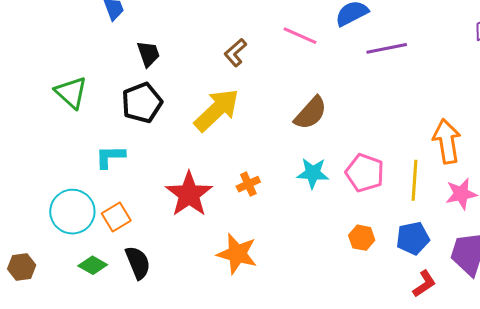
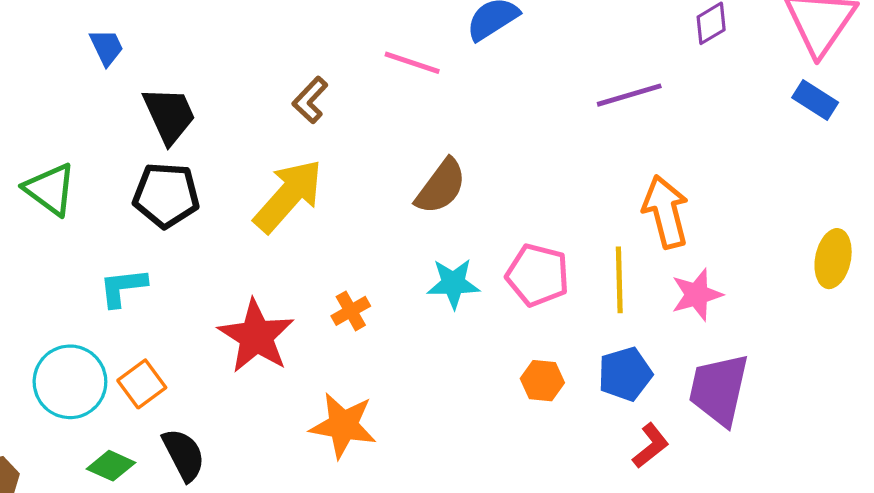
purple line: (387, 48) -> (629, 95), moved
black trapezoid: (148, 54) -> (169, 115), size x1.4
black pentagon: (142, 103) -> (166, 195), turned 30

